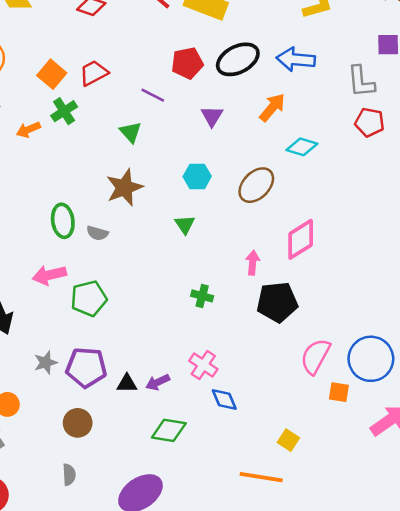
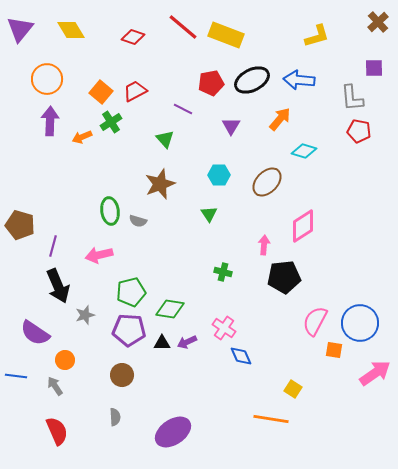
green pentagon: (89, 298) -> (131, 292), moved
gray star: (46, 363) -> (85, 315), moved
green diamond: (169, 430) -> (170, 309), moved

